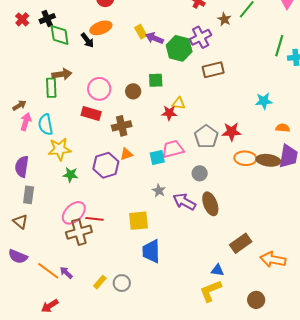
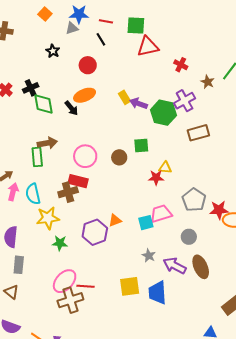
brown cross: (122, 126) -> (68, 192), moved
red star: (231, 132) -> (219, 210), moved
blue trapezoid: (151, 251) -> (158, 293), moved

